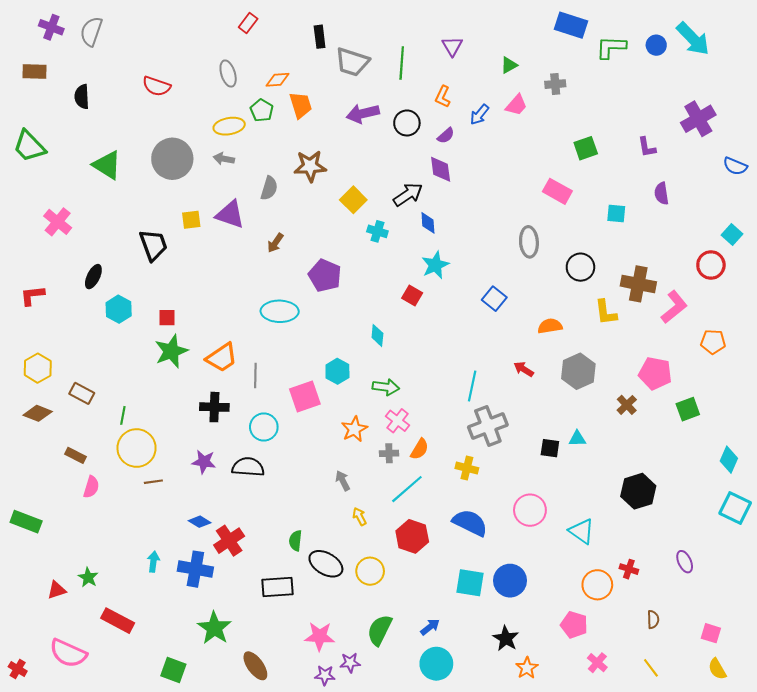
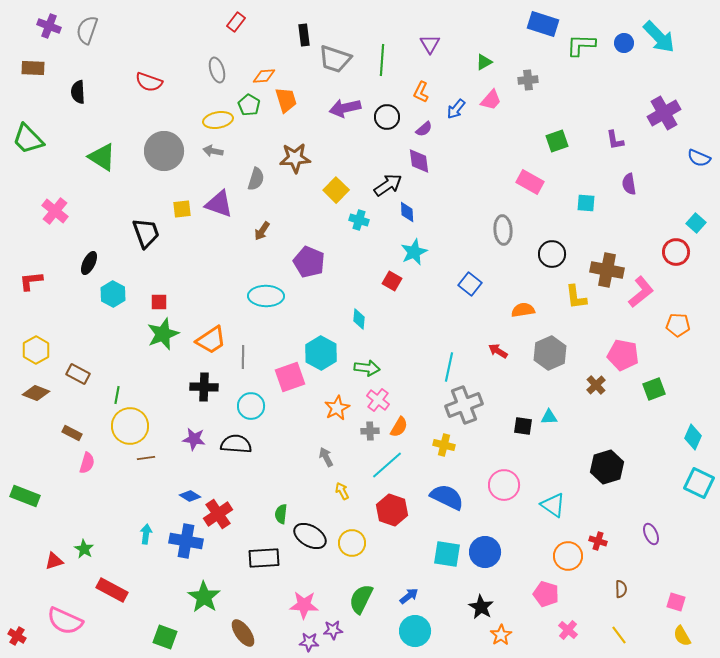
cyan hexagon: (337, 371) -> (321, 353), size x1.4

